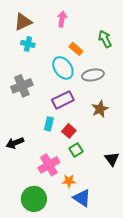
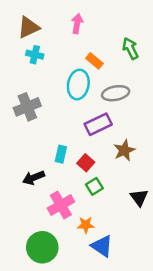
cyan ellipse: (63, 68) -> (78, 84), turned 45
purple rectangle: (63, 100) -> (98, 124), moved
brown star: (100, 109) -> (124, 150), moved
black arrow: (15, 143) -> (34, 178), moved

